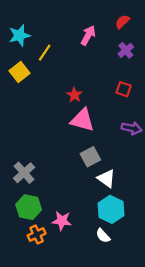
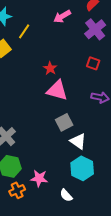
pink arrow: (88, 35) -> (62, 16), turned -150
purple cross: (126, 50) -> (95, 29), size x1.5
white semicircle: (103, 236) -> (66, 195), moved

